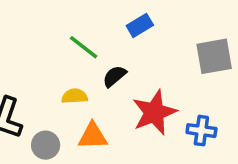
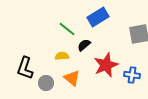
blue rectangle: (140, 25) -> (98, 17), size x1.5
orange triangle: (93, 136) -> (72, 78), turned 42

